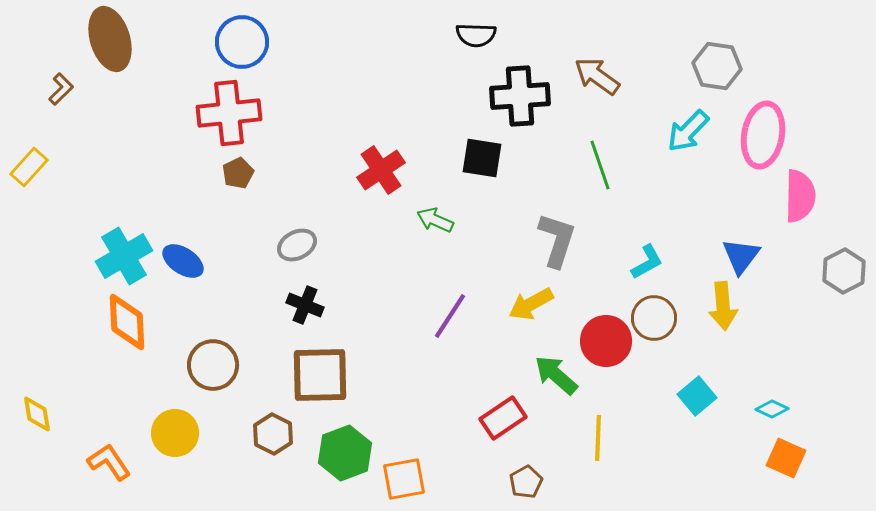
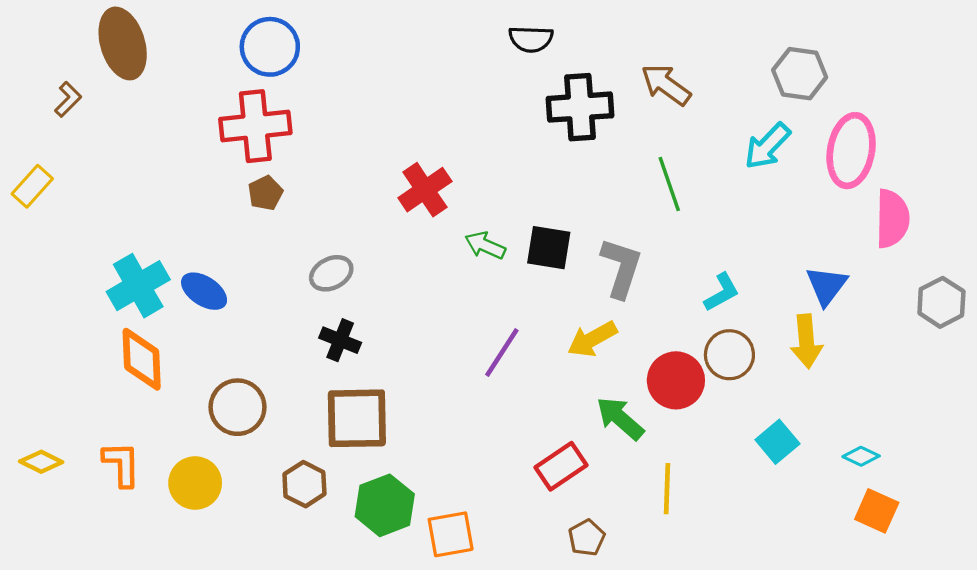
black square: (482, 158) -> (549, 248), moved
yellow diamond: (37, 414) -> (41, 462), turned -54
orange L-shape: (109, 462) -> (122, 464), moved, turned 33

